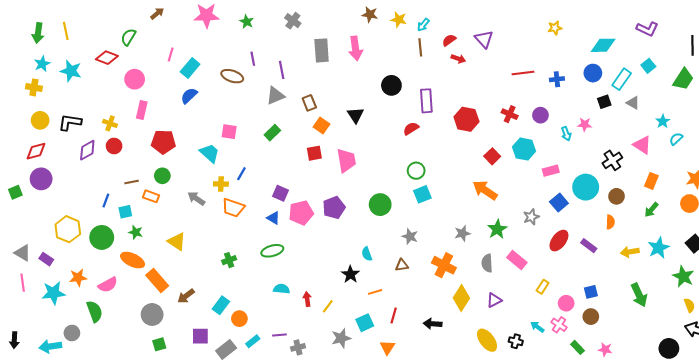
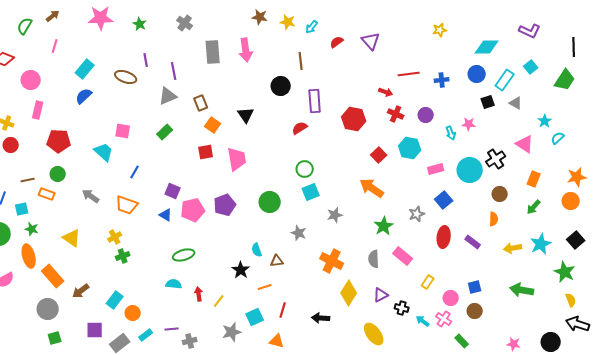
green semicircle: (128, 37) -> (25, 26), moved
brown line: (420, 47) -> (301, 61), moved
pink line: (171, 55) -> (55, 46), moved
red arrow: (458, 59) -> (386, 92), moved
yellow cross: (221, 184) -> (115, 237), moved, turned -32
cyan circle: (586, 187) -> (470, 170), moved
gray star: (462, 233) -> (335, 215), moved
red ellipse: (559, 241) -> (444, 237), turned -30
green ellipse: (272, 251) -> (184, 255), moved
orange ellipse: (133, 260) -> (29, 256), turned 50
brown triangle: (402, 265) -> (277, 261), moved
green arrow: (639, 295) -> (522, 290), turned 125
black cross: (516, 341) -> (402, 308), moved
orange triangle: (387, 347) -> (277, 341), turned -49
pink star: (605, 349) -> (514, 344), moved

